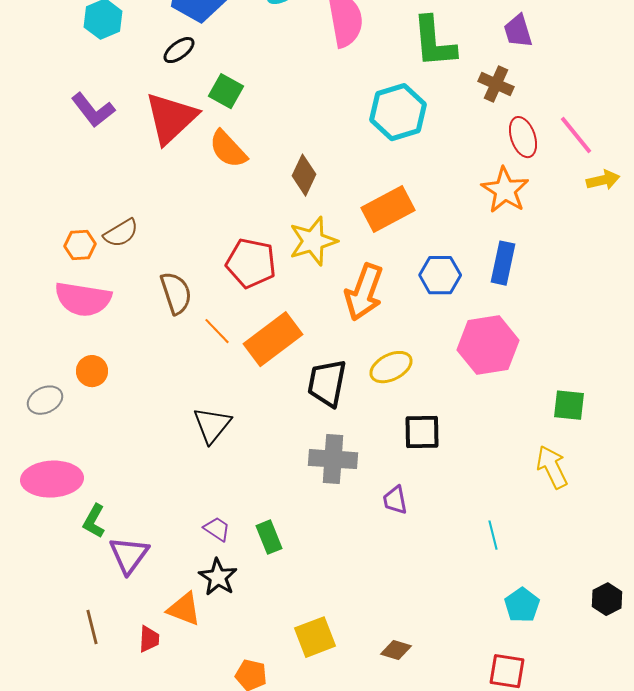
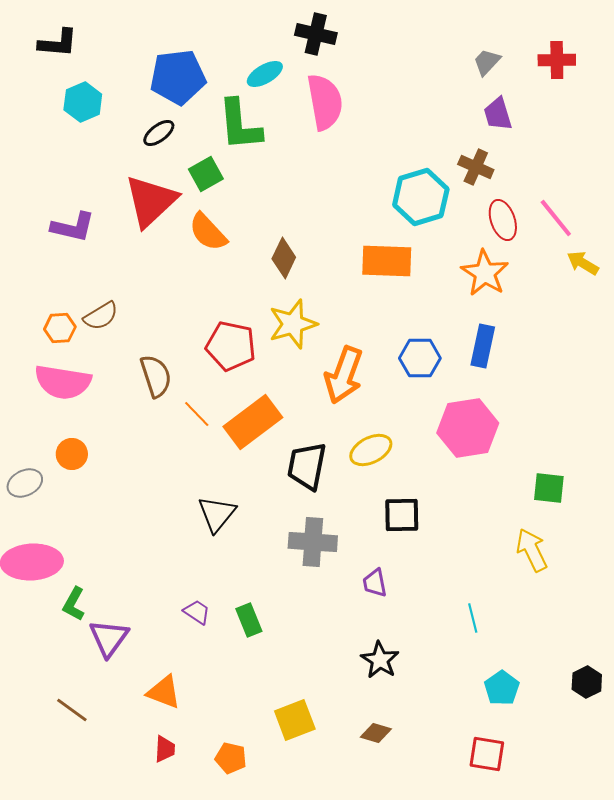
green L-shape: (434, 42) -> (240, 125), moved
green square: (226, 91) -> (206, 174), turned 32
purple L-shape: (93, 110) -> (73, 227), moved, turned -39
cyan hexagon: (398, 112) -> (421, 197), moved
yellow arrow: (603, 180) -> (583, 263), turned -136
orange rectangle: (388, 209) -> (387, 261), moved, turned 30
black triangle: (212, 425) -> (217, 514), moved
black star: (218, 577) -> (380, 660), moved
brown line: (92, 627) -> (72, 710), turned -40
red trapezoid: (149, 639) -> (165, 749), moved

